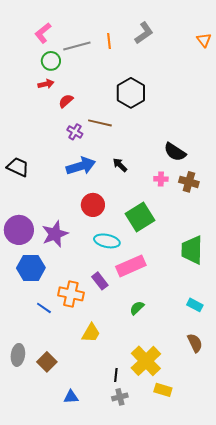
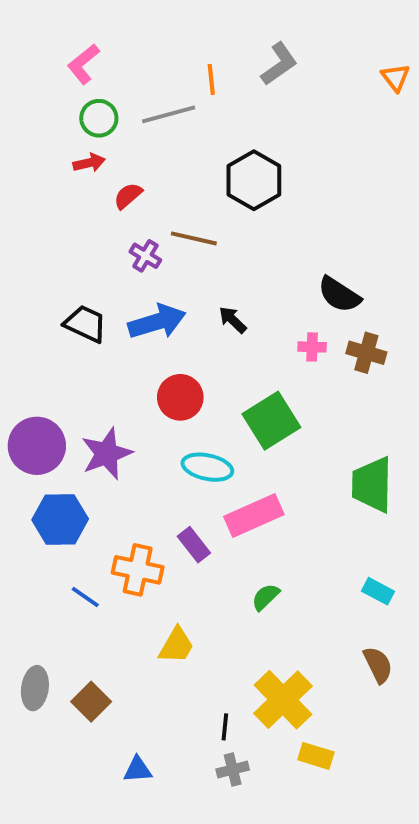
gray line: (77, 46) -> (169, 114), moved
black trapezoid: (18, 167) -> (85, 324), moved

